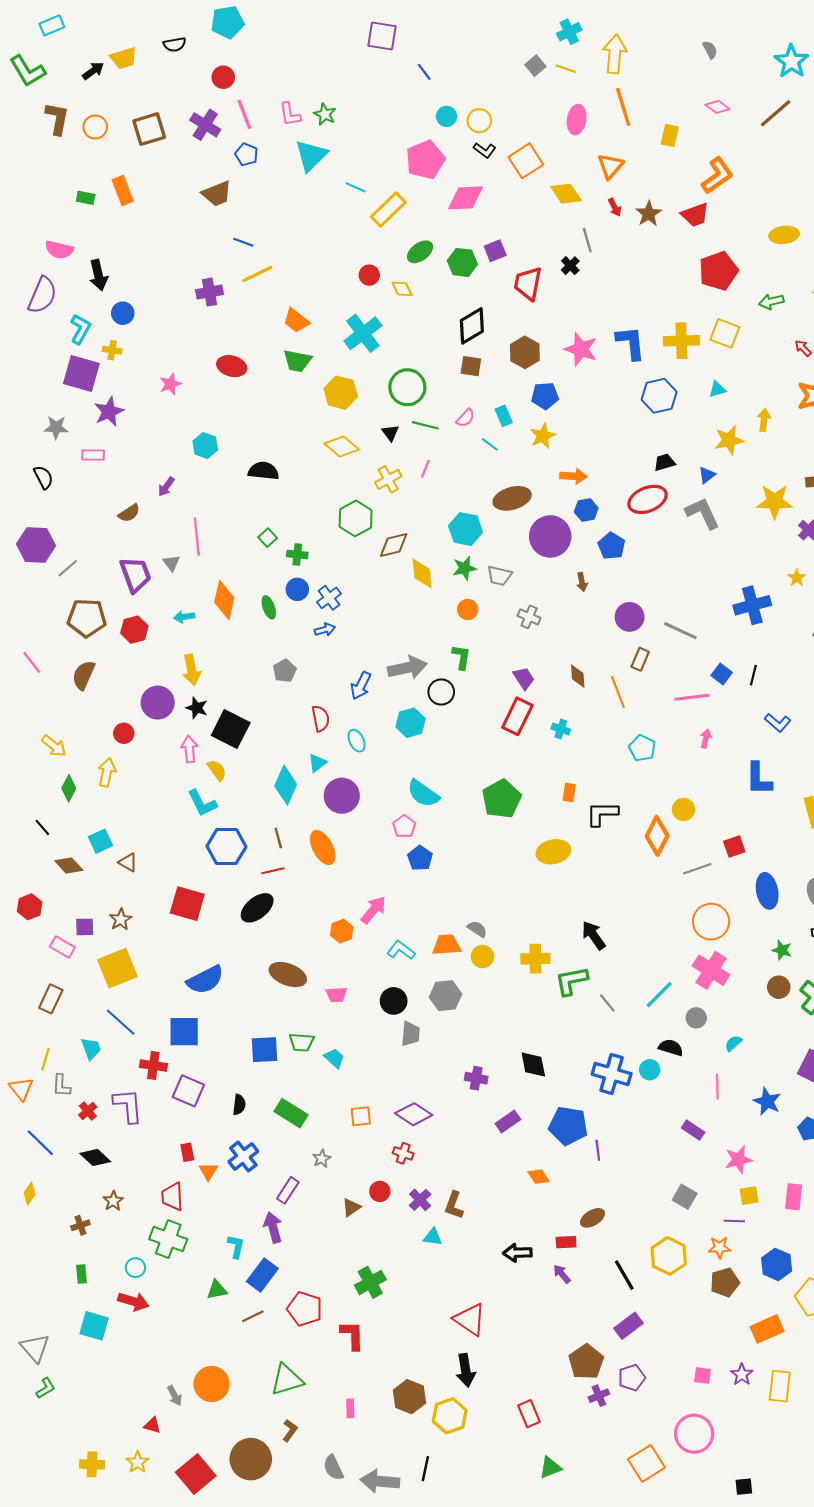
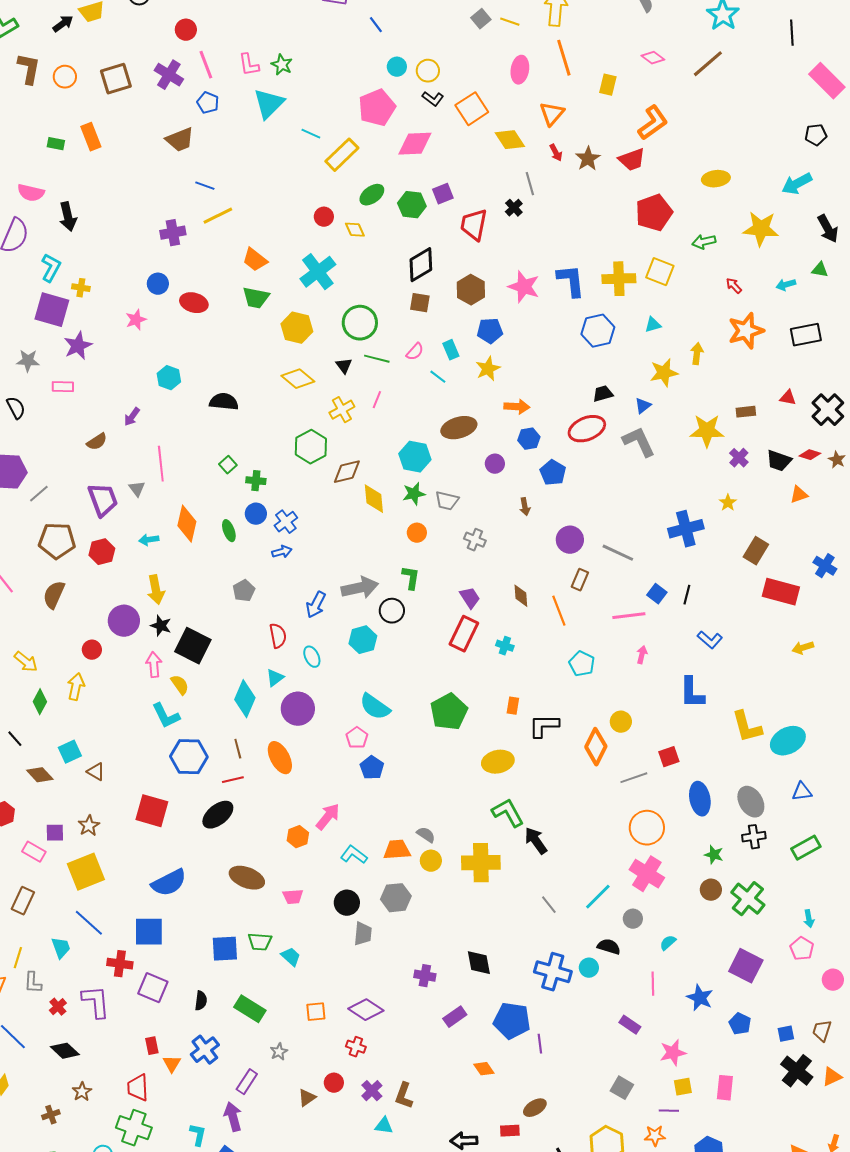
blue circle: (123, 313) -> (158, 284), moved
purple circle: (550, 536) -> (495, 464), size x0.5
yellow cross: (535, 959) -> (481, 863), size x1.4
green L-shape: (571, 981) -> (508, 813), moved, turned 72

